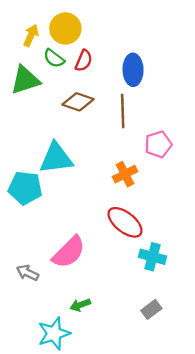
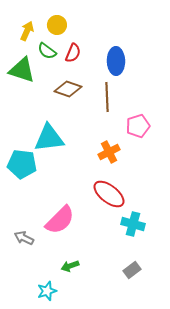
yellow circle: (65, 28) -> (57, 25), size x0.7
green triangle: (25, 80) -> (22, 70), turned 36
cyan star: (54, 334) -> (47, 291), size x0.7

